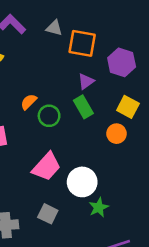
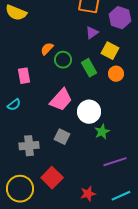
green rectangle: (83, 107) -> (89, 68), moved
yellow square: (128, 107) -> (110, 51), moved

